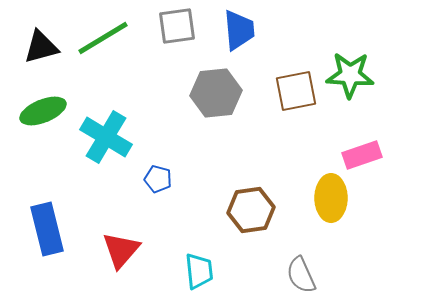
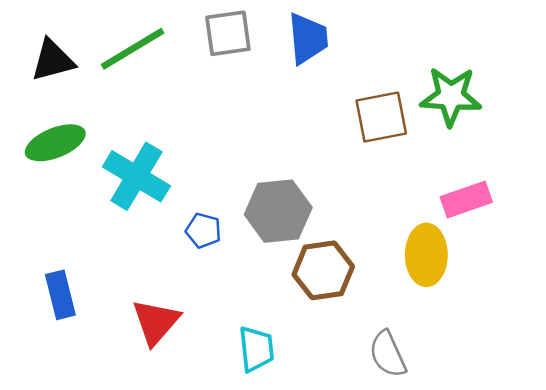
gray hexagon: (216, 93) -> (278, 211), moved
blue rectangle: (47, 229) -> (60, 295), size x0.7

